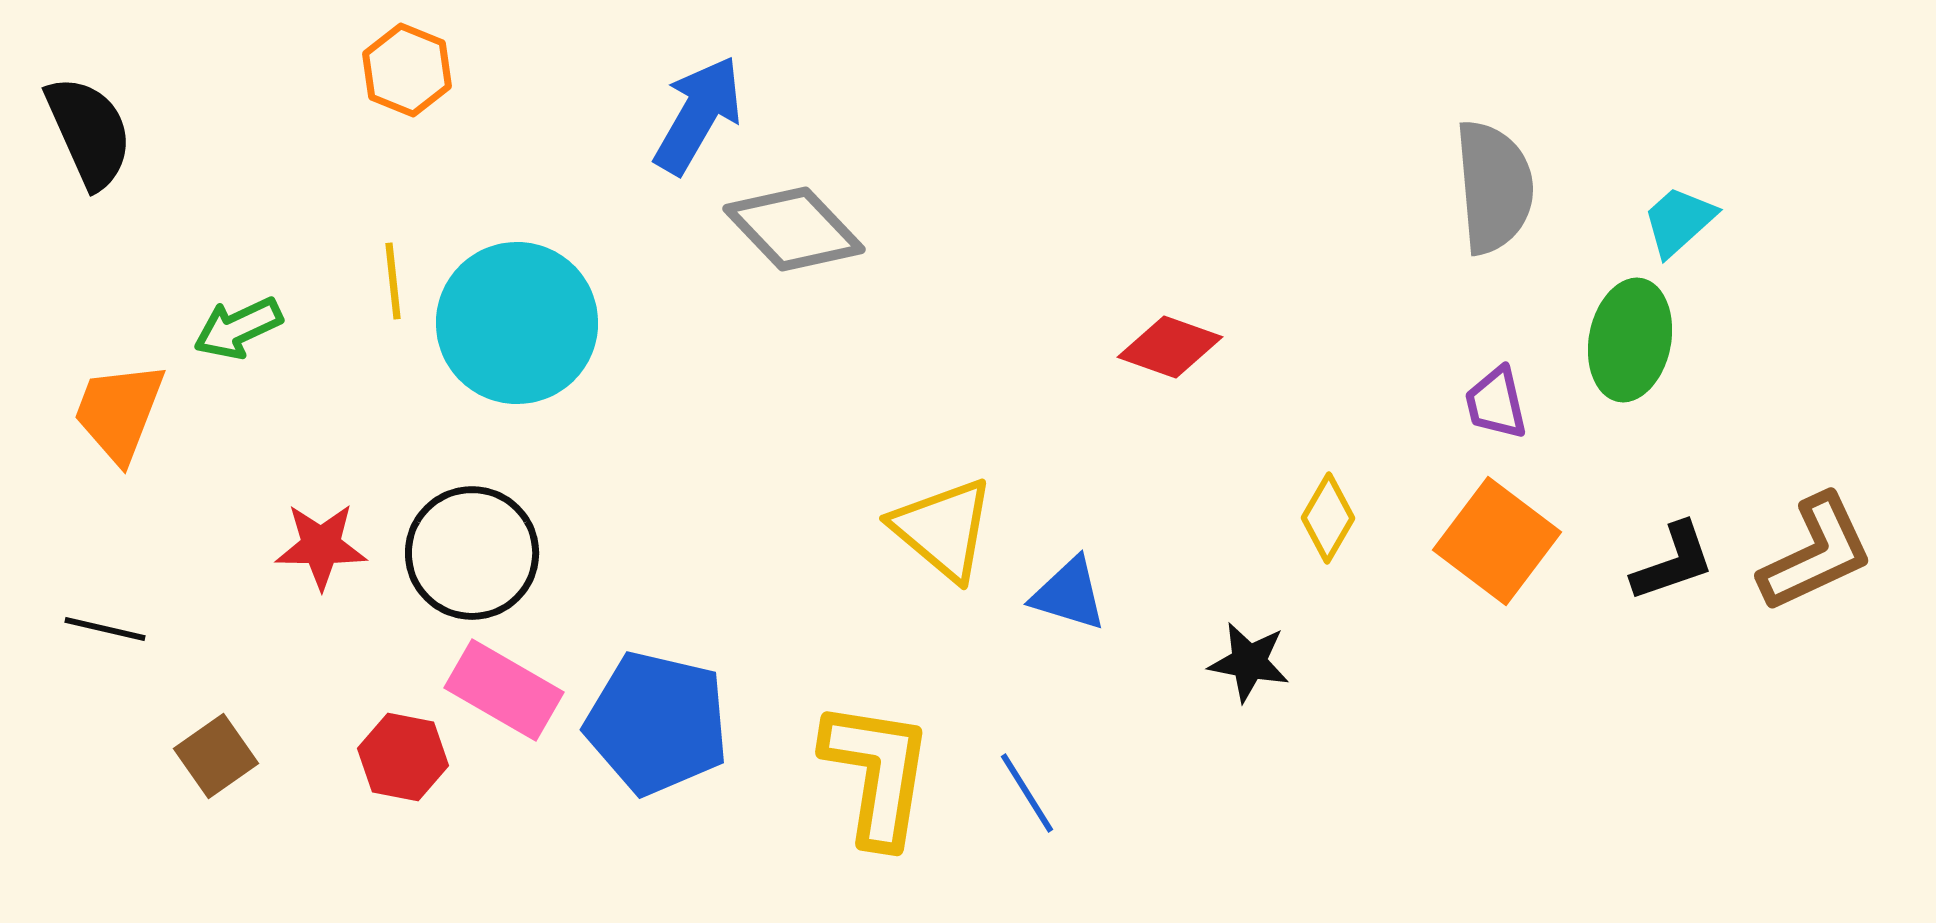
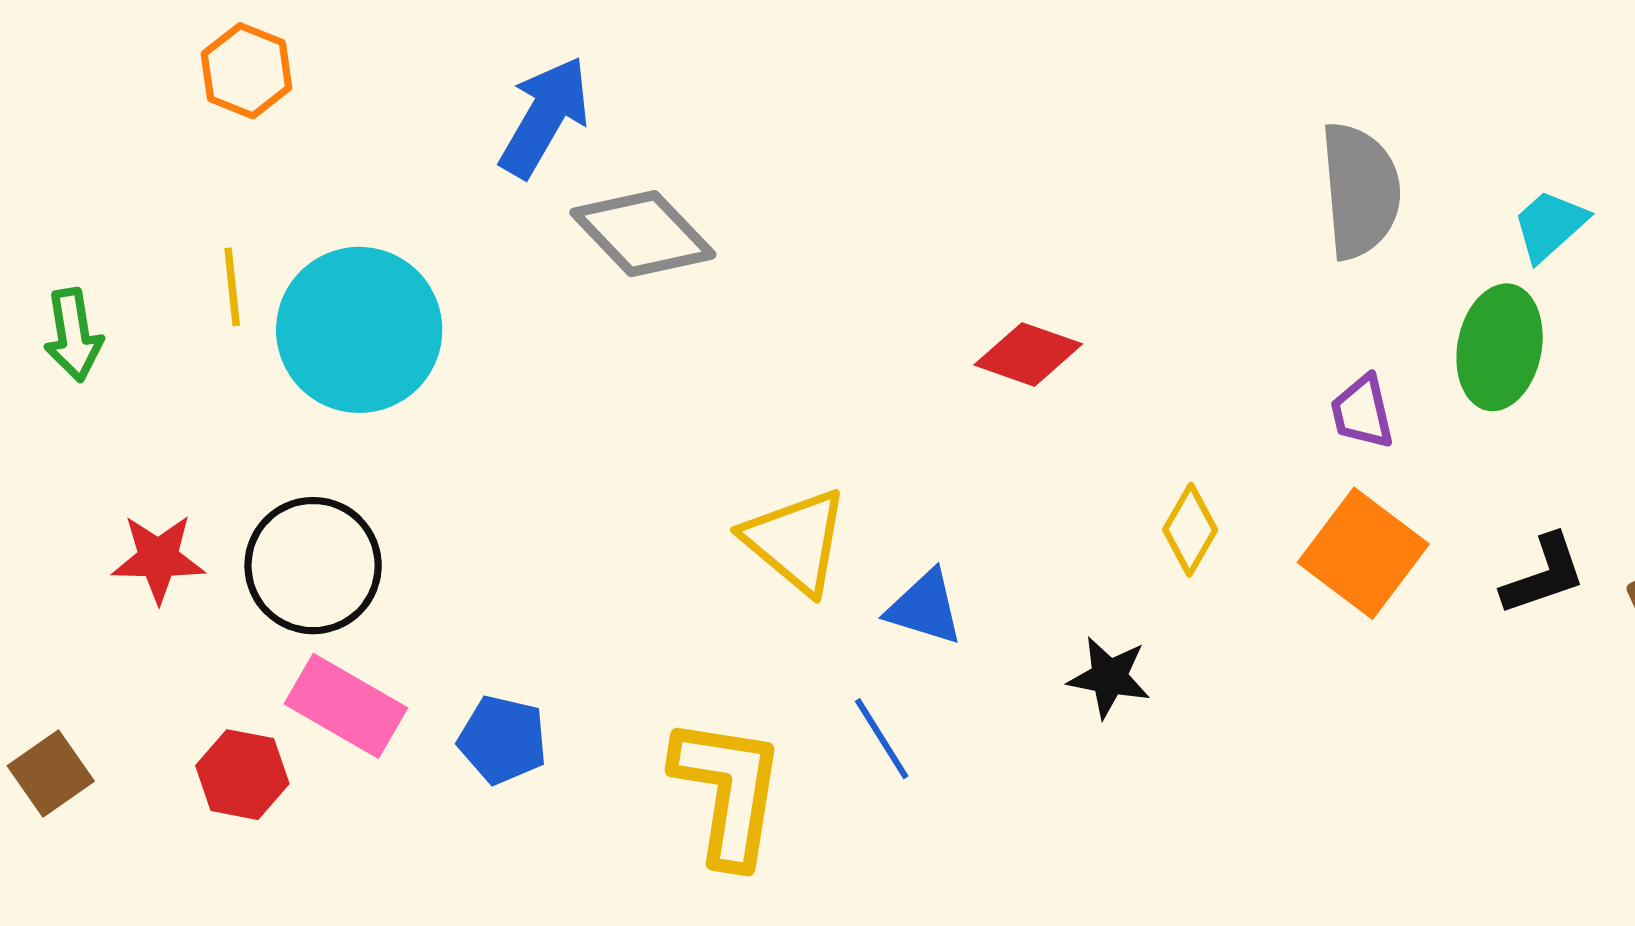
green arrow: (238, 328) -> (73, 335), turned -74
blue pentagon: (657, 723) -> (503, 740), size x0.6
blue line: (1027, 793) -> (882, 739), moved

